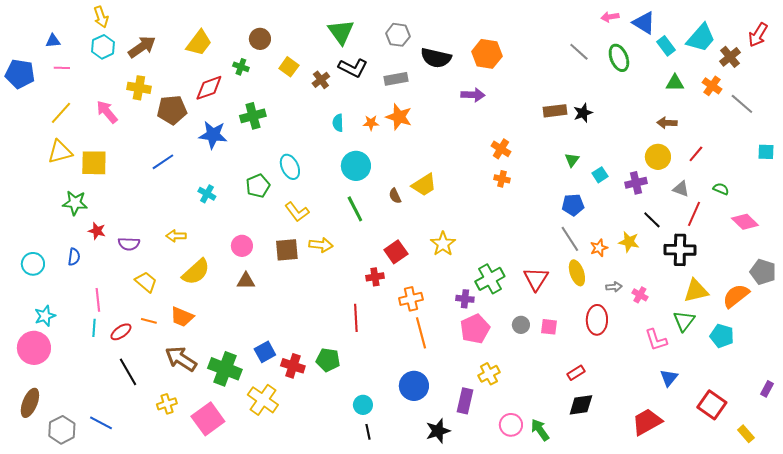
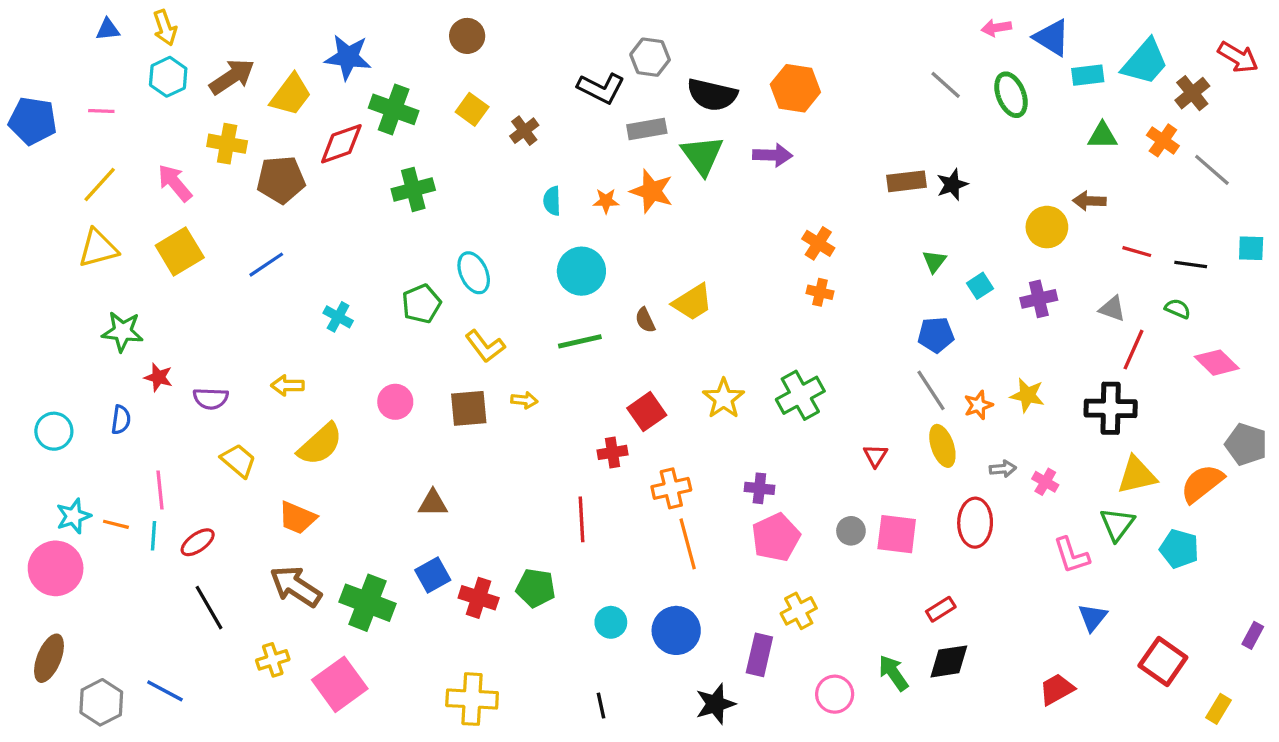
green triangle: (341, 32) -> (702, 155), moved
red arrow: (758, 35) -> (1238, 57), turned -90
brown circle: (260, 39) -> (467, 36), moved
blue triangle: (53, 41) -> (108, 29), moved
yellow trapezoid: (199, 43) -> (291, 95), moved
cyan rectangle: (666, 46) -> (1088, 75), turned -60
green cross: (241, 67) -> (394, 109), size x1.8
black L-shape: (353, 68) -> (601, 88), moved
blue star: (213, 135) -> (348, 57), moved
red line: (696, 154) -> (1137, 252), turned 66
yellow circle: (658, 157) -> (1047, 227), moved
yellow square: (94, 163) -> (180, 252), moved, turned -32
green line: (355, 209) -> (580, 341), turned -76
black line: (652, 220) -> (1191, 265), moved, turned -36
yellow arrow: (321, 245) -> (524, 400), size x0.7
green cross: (490, 279) -> (800, 395), moved
red triangle: (536, 279) -> (875, 456), size x0.6
brown triangle: (246, 281) -> (433, 503), moved
orange line: (149, 321) -> (116, 524), moved
pink square: (549, 327) -> (897, 534), size x1.5
yellow cross: (263, 400) -> (472, 699), moved, turned -32
cyan circle: (363, 405) -> (611, 622), moved
red trapezoid: (647, 422) -> (1057, 689), size x0.7
green arrow: (540, 430) -> (893, 673), moved
yellow rectangle: (746, 434) -> (1218, 709), turned 72

